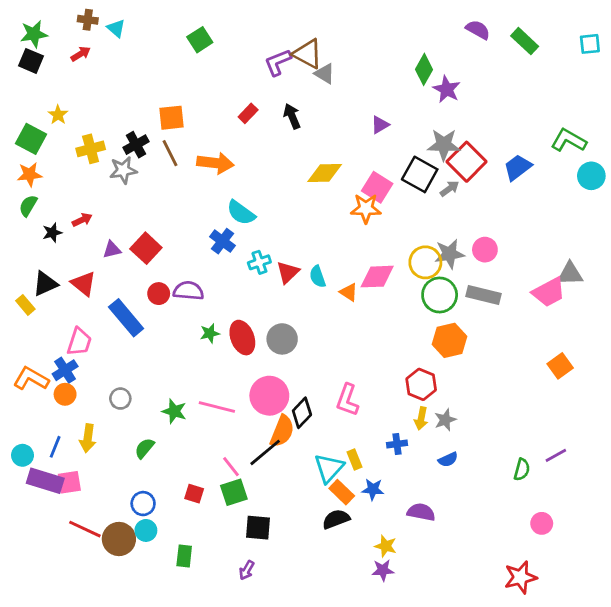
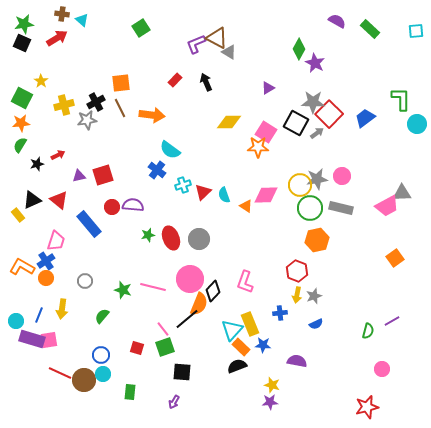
red arrow: (81, 54) -> (57, 38), size x1.5
green L-shape: (569, 140) -> (401, 99), turned 60
red square: (146, 248) -> (103, 175), turned 30
yellow rectangle: (354, 460) -> (250, 324), size x1.6

